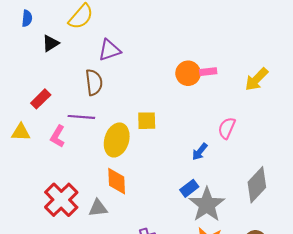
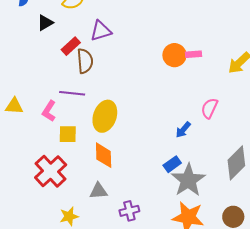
red rectangle: (41, 99) -> (71, 46), moved
yellow square: (147, 121) -> (68, 134), moved
gray triangle: (98, 208) -> (99, 191), moved

